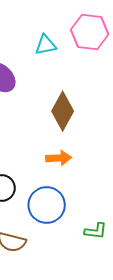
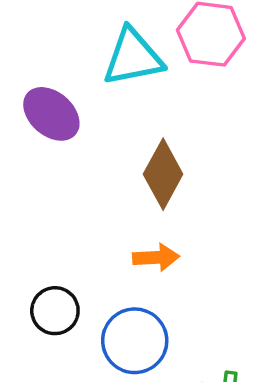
cyan triangle: (46, 45) -> (133, 57), size x1.6

